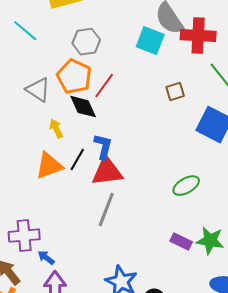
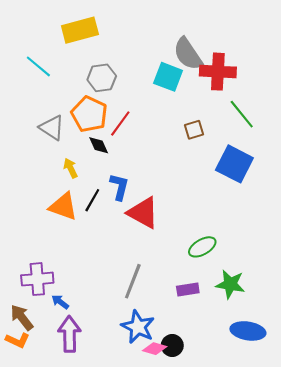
black diamond: (83, 107) -> (99, 145), size x0.7
orange triangle: (49, 166) -> (63, 206), turned 40
red triangle: (107, 172) -> (143, 213), moved, turned 36
green ellipse: (186, 186) -> (202, 247), moved
gray line: (106, 210) -> (133, 281), moved
purple rectangle: (181, 242) -> (188, 289), moved, turned -35

